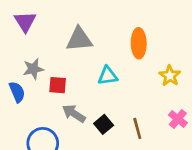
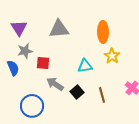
purple triangle: (25, 22) -> (19, 28), moved
cyan triangle: (108, 76) -> (85, 66), moved
yellow star: (170, 76) -> (112, 56), moved

